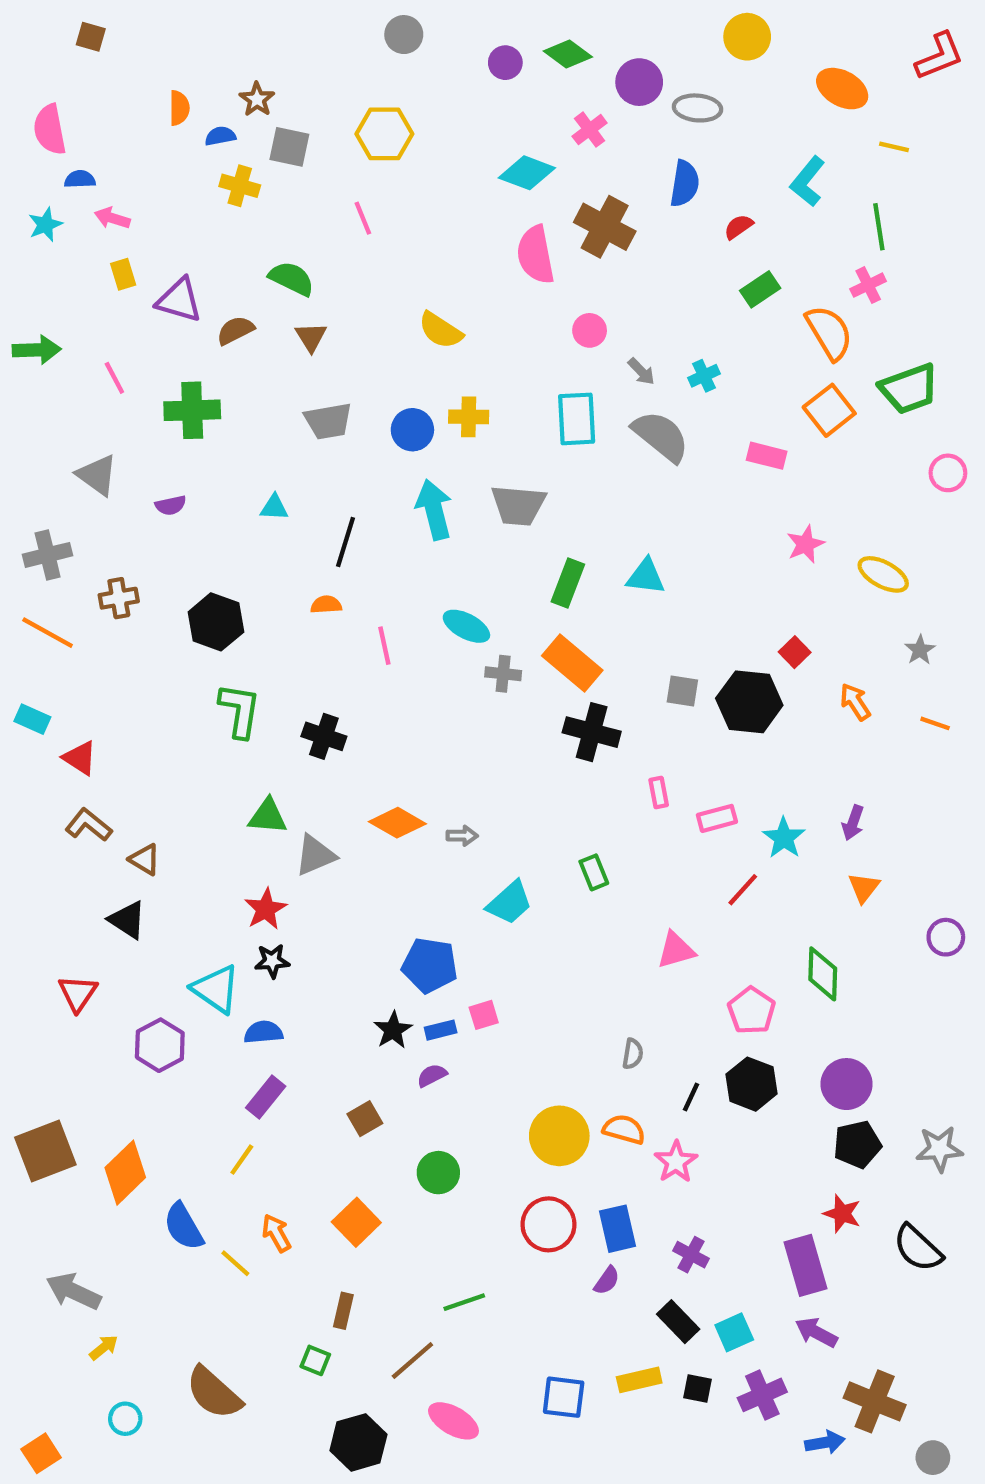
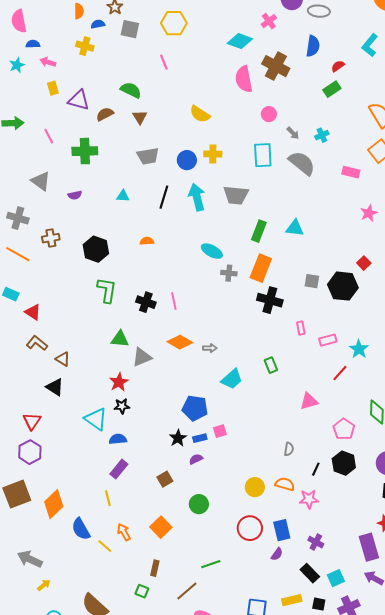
yellow cross: (240, 186) -> (85, 46), moved
green rectangle: (760, 289) -> (332, 89), moved
black line: (346, 542) -> (164, 197), moved
gray cross: (48, 555) -> (18, 218), turned 30
pink line: (384, 646) -> (174, 301), moved
orange rectangle: (572, 663) -> (261, 268), turned 72
purple hexagon: (160, 1045) -> (30, 452), moved
yellow circle: (559, 1136) -> (255, 487), size x0.7
yellow line: (242, 1160) -> (108, 498), turned -49
pink star: (676, 1162) -> (309, 499), turned 30

